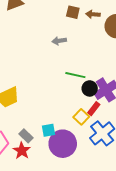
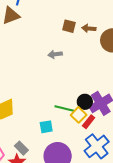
green line: (75, 75) -> (64, 109), moved
yellow square: (81, 117) -> (79, 115), moved
cyan square: (48, 130) -> (46, 127), moved

